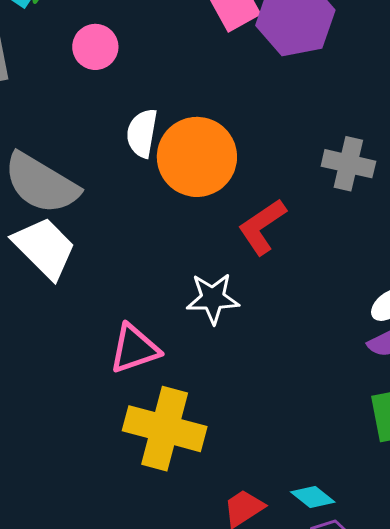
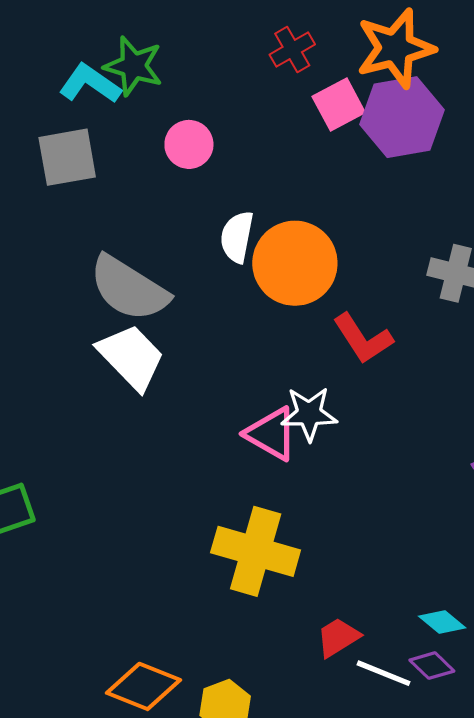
red L-shape: (262, 227) -> (363, 339), turned -90
pink triangle: (134, 349) -> (271, 434), moved, turned 48
cyan diamond: (313, 497) -> (442, 622), moved

